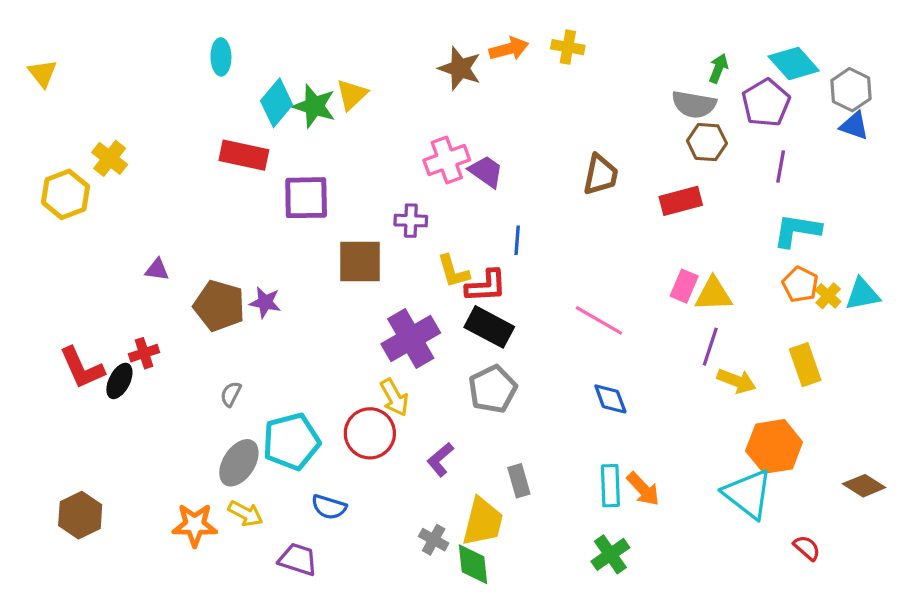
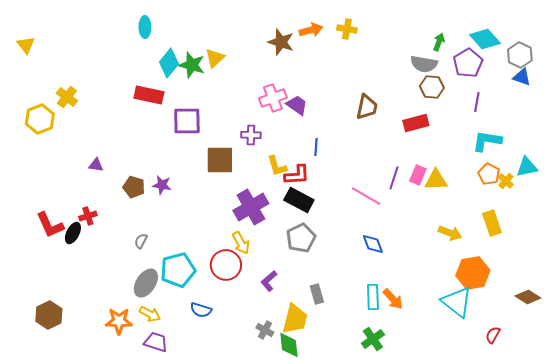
cyan ellipse: (221, 57) -> (145, 27), moved
cyan triangle: (862, 294) -> (527, 167), moved
brown pentagon: (219, 306) -> (134, 187), size x0.7
purple line: (710, 347) -> (394, 178), moved
red semicircle: (807, 548) -> (493, 335), turned -102
purple trapezoid: (298, 559) -> (156, 342), moved

